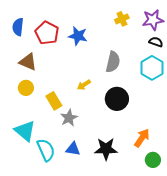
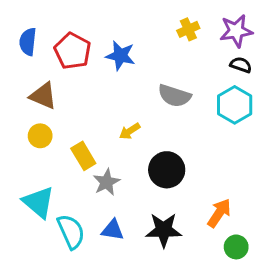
gray semicircle: (113, 62) -> (174, 96), turned 95
black circle: (117, 99) -> (167, 170), moved

